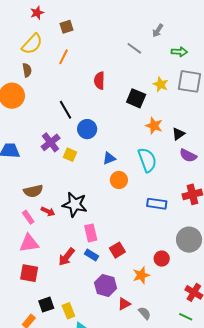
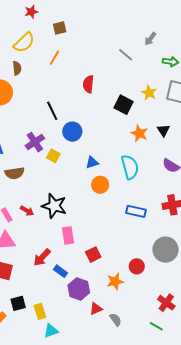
black triangle: (178, 134) -> (163, 130), moved, turned -32
brown semicircle: (33, 191) -> (15, 173), moved
blue rectangle: (92, 255) -> (60, 271), moved

